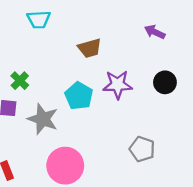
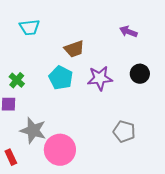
cyan pentagon: (79, 96) -> (61, 78), moved
gray star: (43, 119) -> (33, 130), moved

